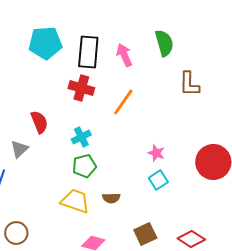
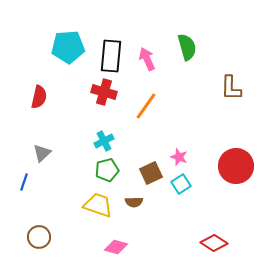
brown L-shape: (189, 84) -> (231, 88), moved
red semicircle: (39, 122) -> (39, 97), moved, turned 35
brown square: (145, 234) -> (151, 173), moved

